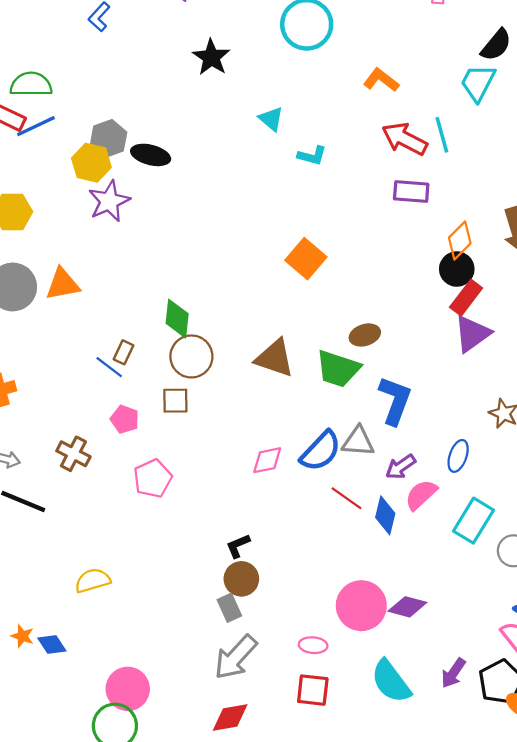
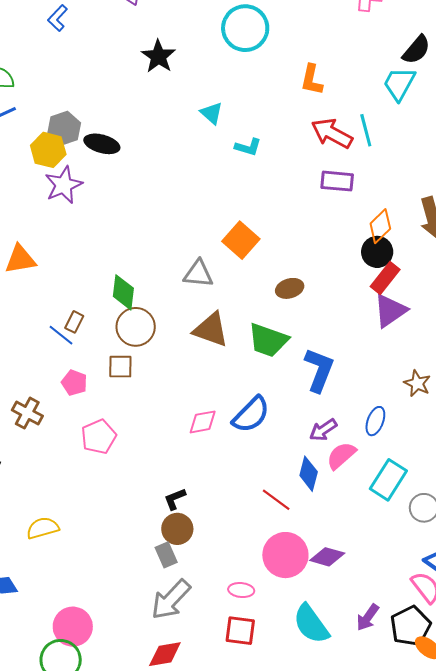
orange L-shape: (381, 80) -> (312, 80), turned -116
brown ellipse: (365, 335) -> (290, 288), moved
gray triangle: (358, 441) -> (198, 274), moved
red line: (347, 498) -> (276, 500), moved

